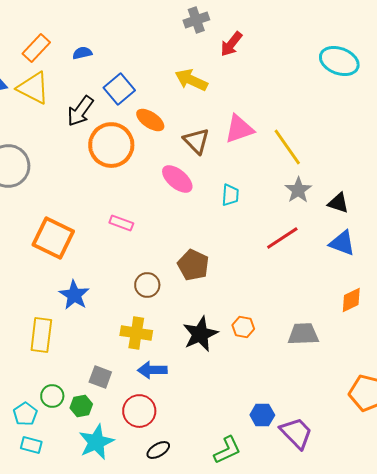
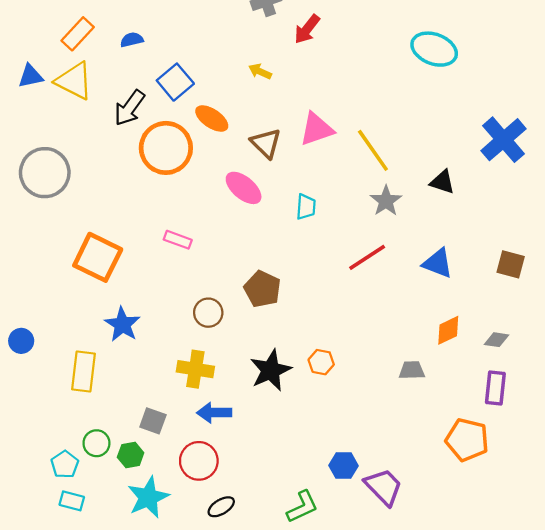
yellow arrow: (191, 80) -> (260, 71), size x0.6
black triangle: (338, 203) -> (442, 182), moved
gray trapezoid: (303, 334) -> (412, 370), moved, size x0.7

